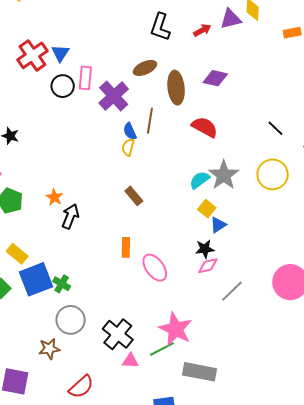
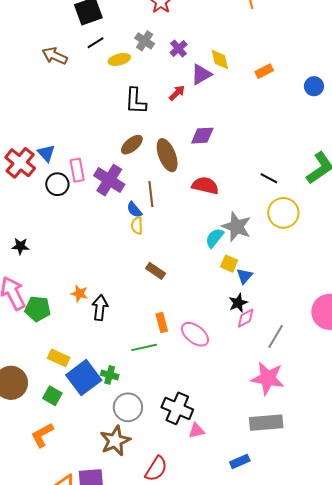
black line: (276, 128) -> (269, 178), moved
pink star: (176, 329) -> (268, 378), moved
brown star: (49, 349) -> (115, 441), size x1.4
green line: (162, 349) -> (144, 347), moved, turned 30

